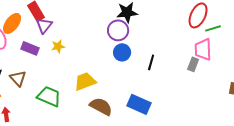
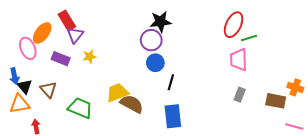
black line: (151, 62) -> (171, 82), moved
gray rectangle: (193, 64) -> (240, 95), moved
blue rectangle: (139, 104) -> (173, 116), turned 60
brown semicircle: (101, 106) -> (132, 104), moved

